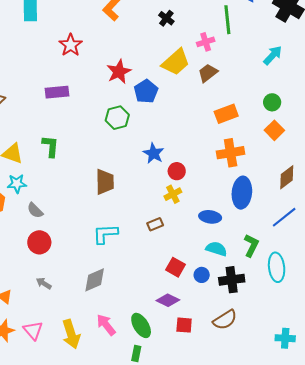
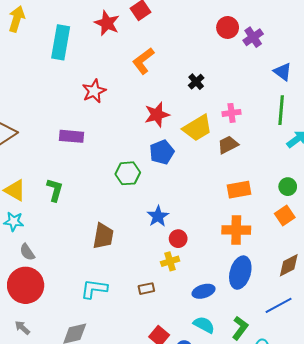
green line: (227, 20) -> (281, 110), moved
red star: (119, 72) -> (157, 115), moved
blue ellipse: (210, 217) -> (204, 291), turned -35
red circle: (39, 242) -> (26, 285), size x1.5

